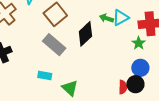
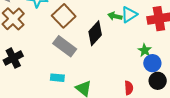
green star: (139, 43) -> (145, 50), moved
black circle: (135, 84) -> (158, 81), moved
red semicircle: (123, 87) -> (129, 88), moved

